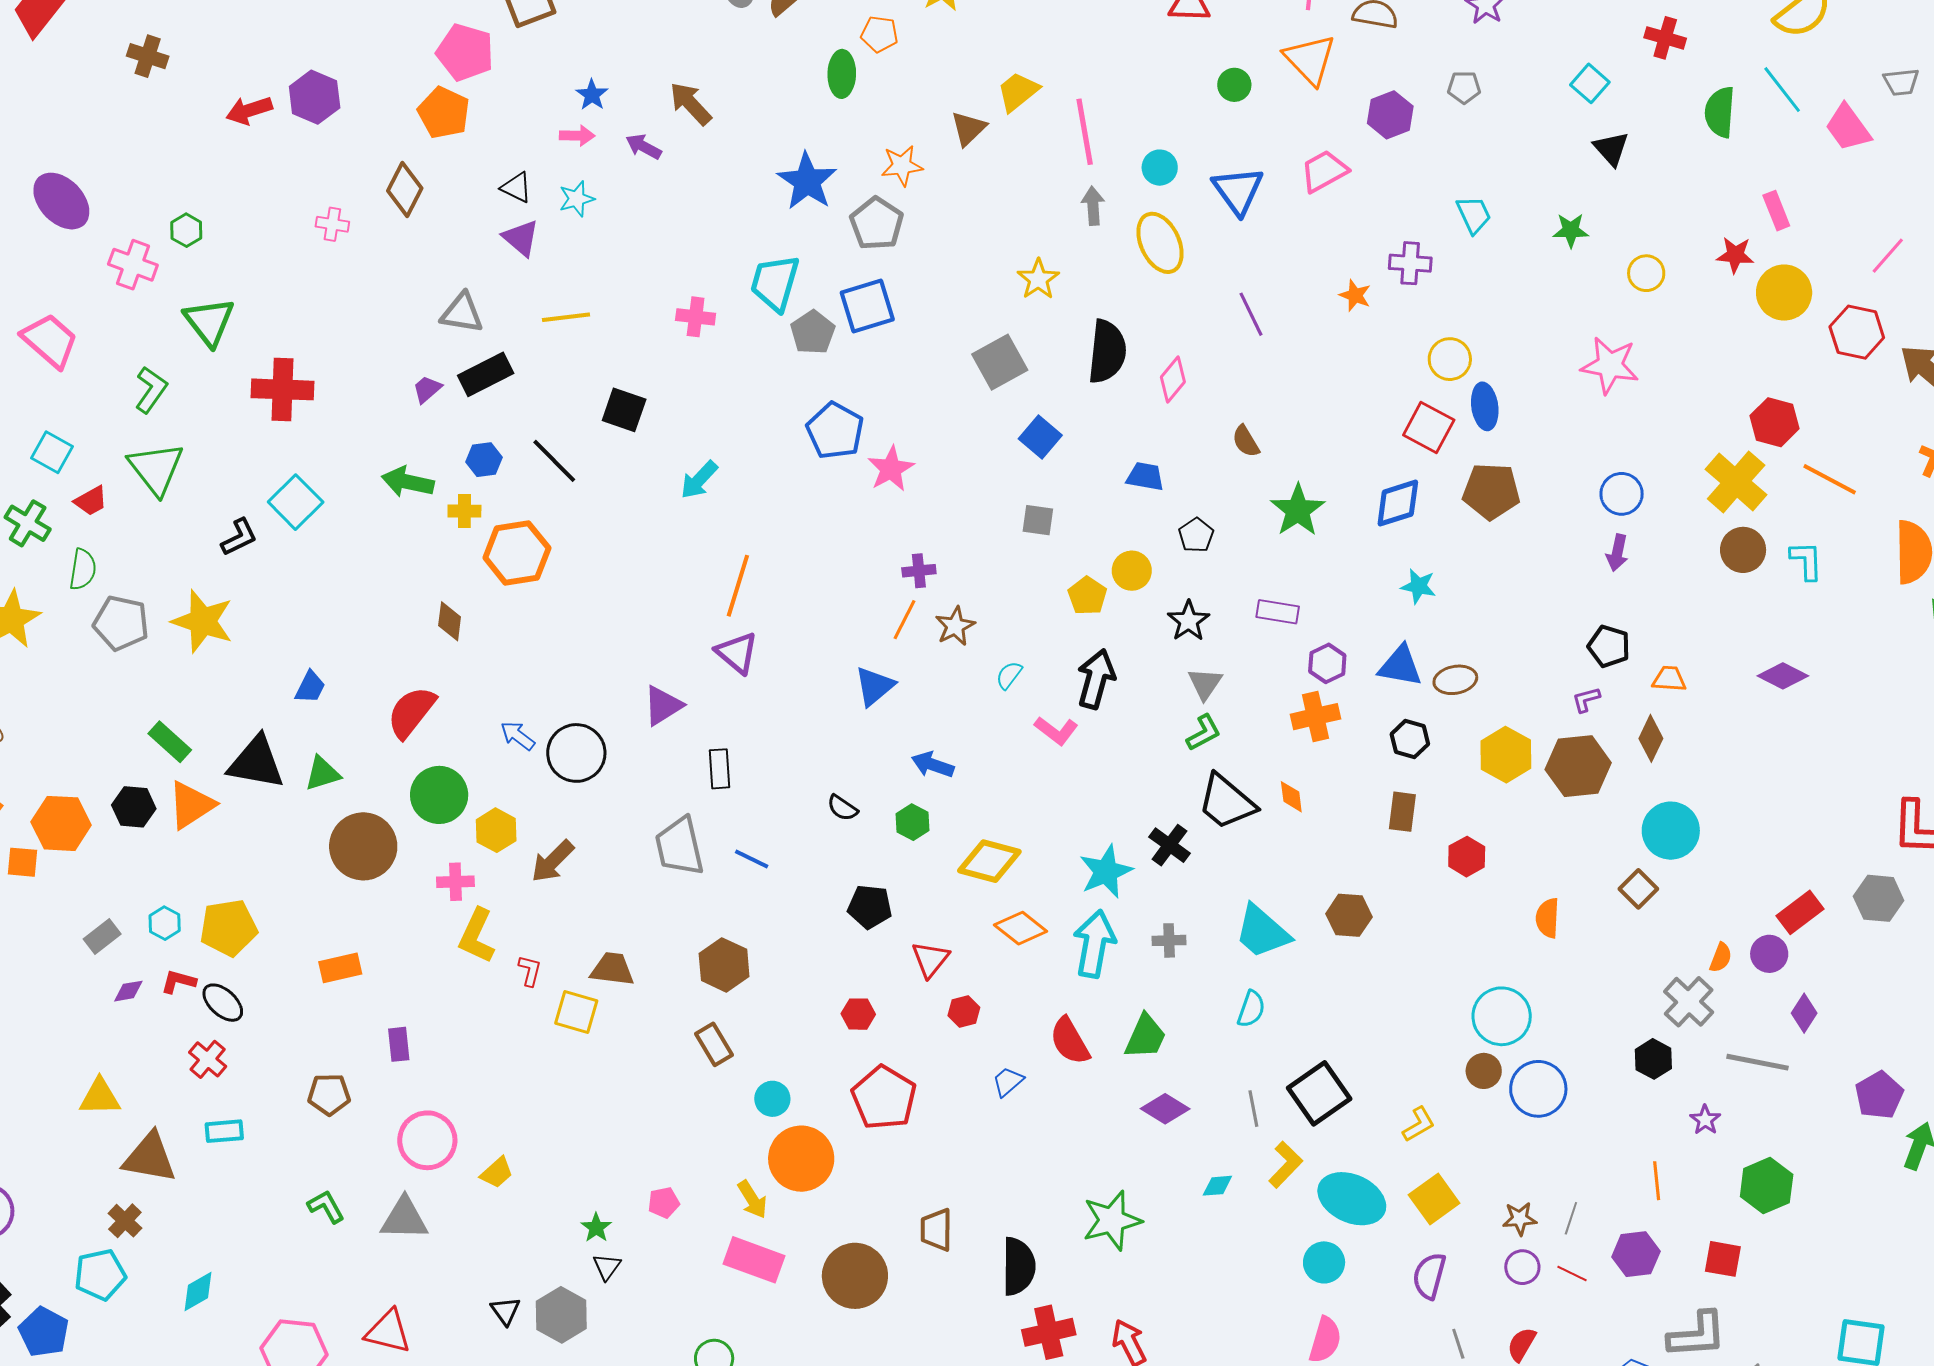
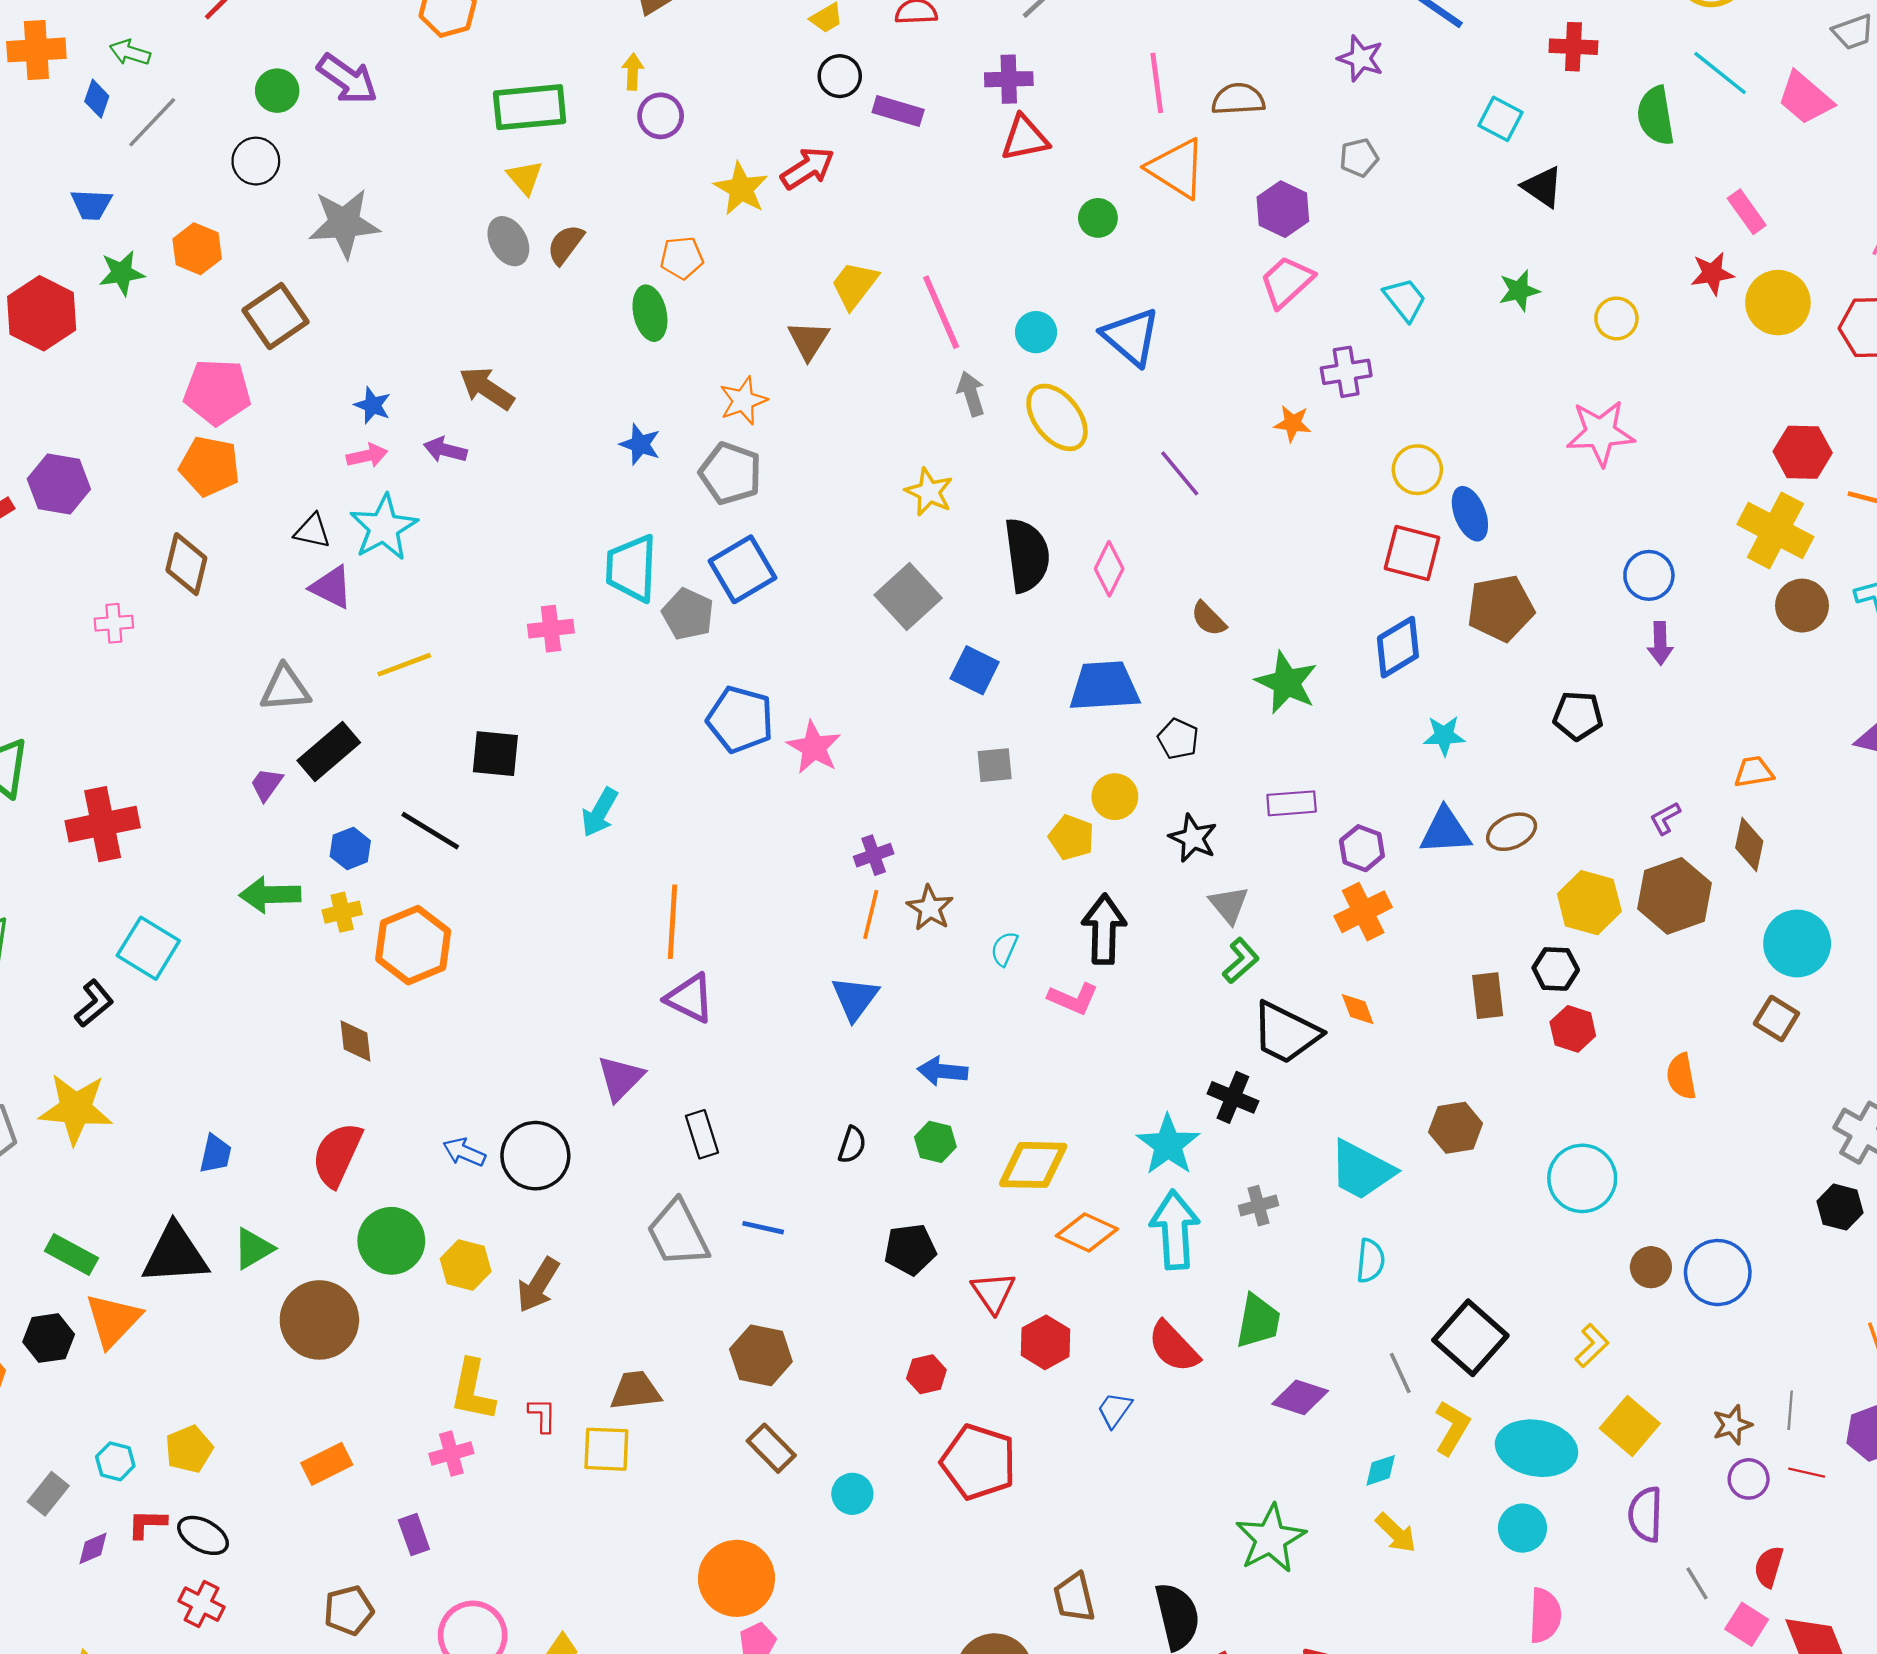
pink trapezoid: (1324, 171) -> (1287, 282), moved
blue star: (807, 181) -> (640, 444), size x0.6
cyan star: (577, 199) -> (384, 527), size x1.6
blue trapezoid: (1145, 476) -> (1104, 686), size x1.6
black pentagon: (1609, 646) -> (1578, 716), moved
black hexagon: (1410, 739) -> (1556, 969), moved
black semicircle: (843, 808) -> (852, 1145), turned -92
pink cross: (455, 882) -> (451, 1454), moved
yellow pentagon: (228, 928) -> (189, 1449), size x0.7
red hexagon: (964, 1011) -> (1045, 1342), size x1.4
cyan circle: (1502, 1016) -> (1582, 1178), moved
orange circle: (801, 1159) -> (736, 1578), moved
yellow arrow: (752, 1199) -> (1396, 1533), moved

